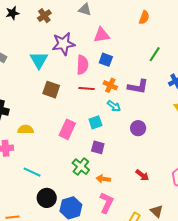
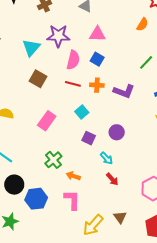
orange cross: (110, 85) -> (97, 85), turned -32
cyan arrow: (114, 106) -> (106, 158), moved
cyan square: (95, 122) -> (82, 112), moved, turned -32
purple square: (98, 147) -> (89, 138), moved
pink L-shape: (106, 203) -> (72, 200), turned -35

